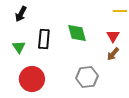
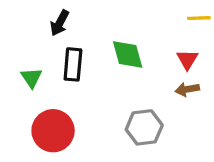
black arrow: (21, 14) -> (60, 23), moved
brown arrow: (113, 54) -> (187, 89), turned 40

